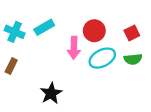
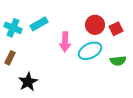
red circle: (94, 31) -> (95, 25), moved
green semicircle: (133, 59) -> (118, 61), moved
black star: (51, 93) -> (28, 82), moved

